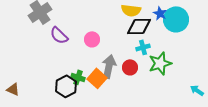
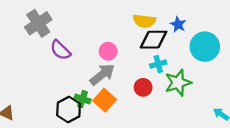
cyan circle: (176, 19) -> (205, 47), moved
pink circle: (92, 39) -> (108, 51), moved
gray arrow: (109, 66) -> (102, 75), moved, turned 40

